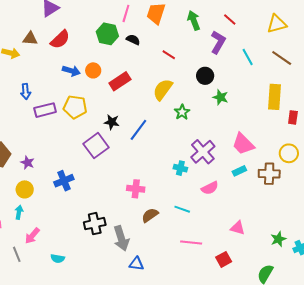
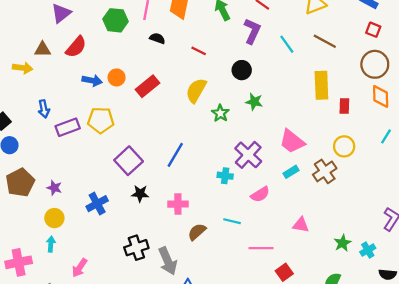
green hexagon: (107, 34) -> (116, 20), moved
green star: (220, 97) -> (254, 102), moved
black star: (112, 122) -> (140, 194), moved
blue line: (138, 130) -> (175, 155), moved
brown cross: (269, 174) -> (325, 171), turned -30
pink triangle: (238, 228) -> (301, 225), moved
pink arrow: (32, 236) -> (80, 268), moved
pink line: (191, 242) -> (261, 248), moved

